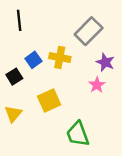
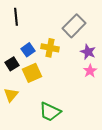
pink star: (97, 85) -> (90, 71), moved
yellow square: (49, 101) -> (32, 73), moved
green trapezoid: (78, 134) -> (50, 112), moved, turned -45

